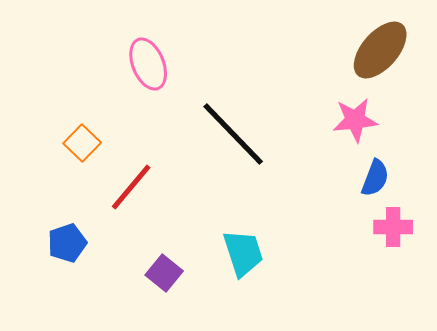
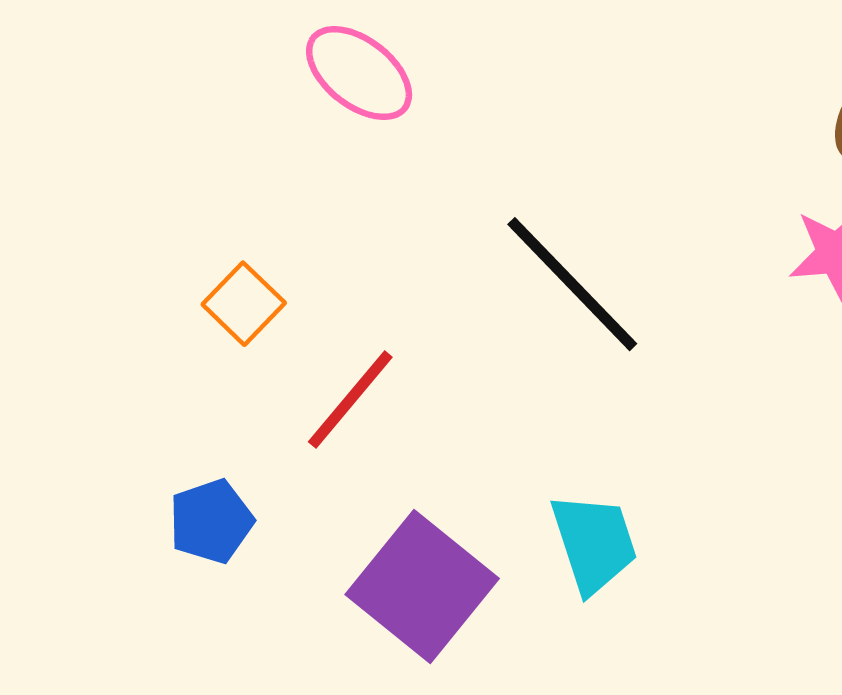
pink ellipse: (148, 64) -> (359, 73), moved, turned -30
purple square: (164, 273) -> (422, 587), size x1.8

